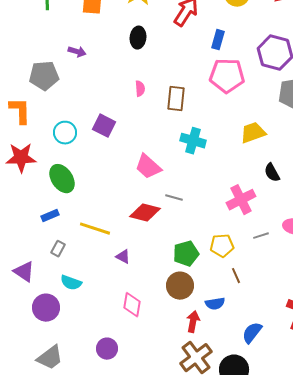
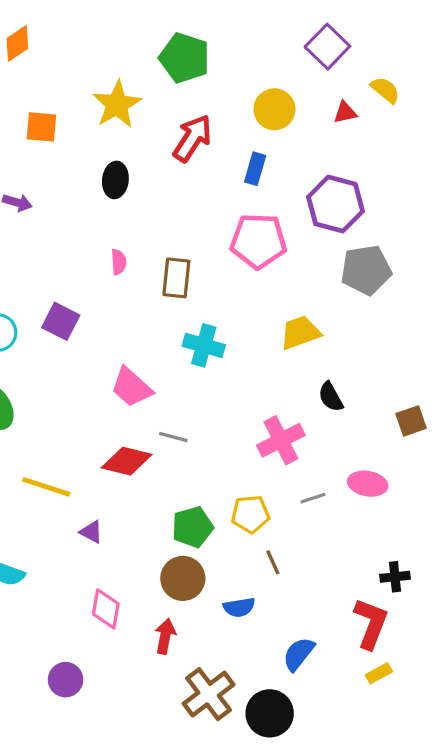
blue rectangle: (218, 40) -> (255, 169), moved
red arrow: (193, 322) -> (165, 636), moved

